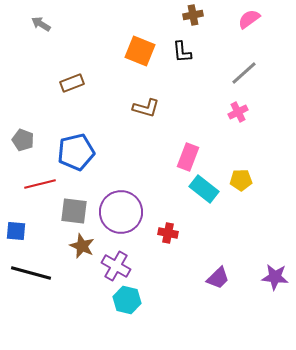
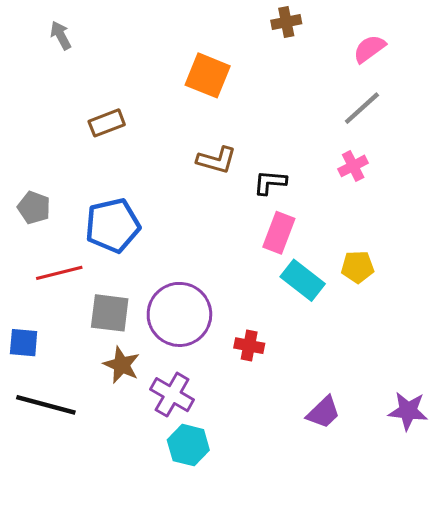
pink semicircle: (249, 19) -> (369, 49), moved
gray arrow: (41, 24) -> (61, 35), turned 30
black L-shape: (182, 52) -> (270, 182), moved, turned 100

